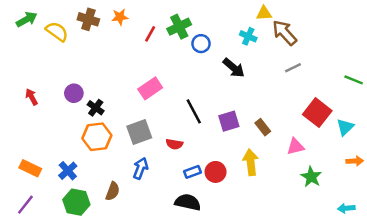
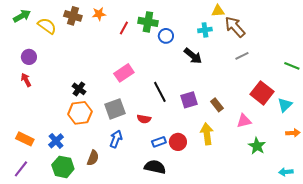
green cross: (179, 27) -> (148, 22), turned 36
cyan cross: (248, 36) -> (205, 30), turned -32
purple circle: (74, 93) -> (29, 57), moved

